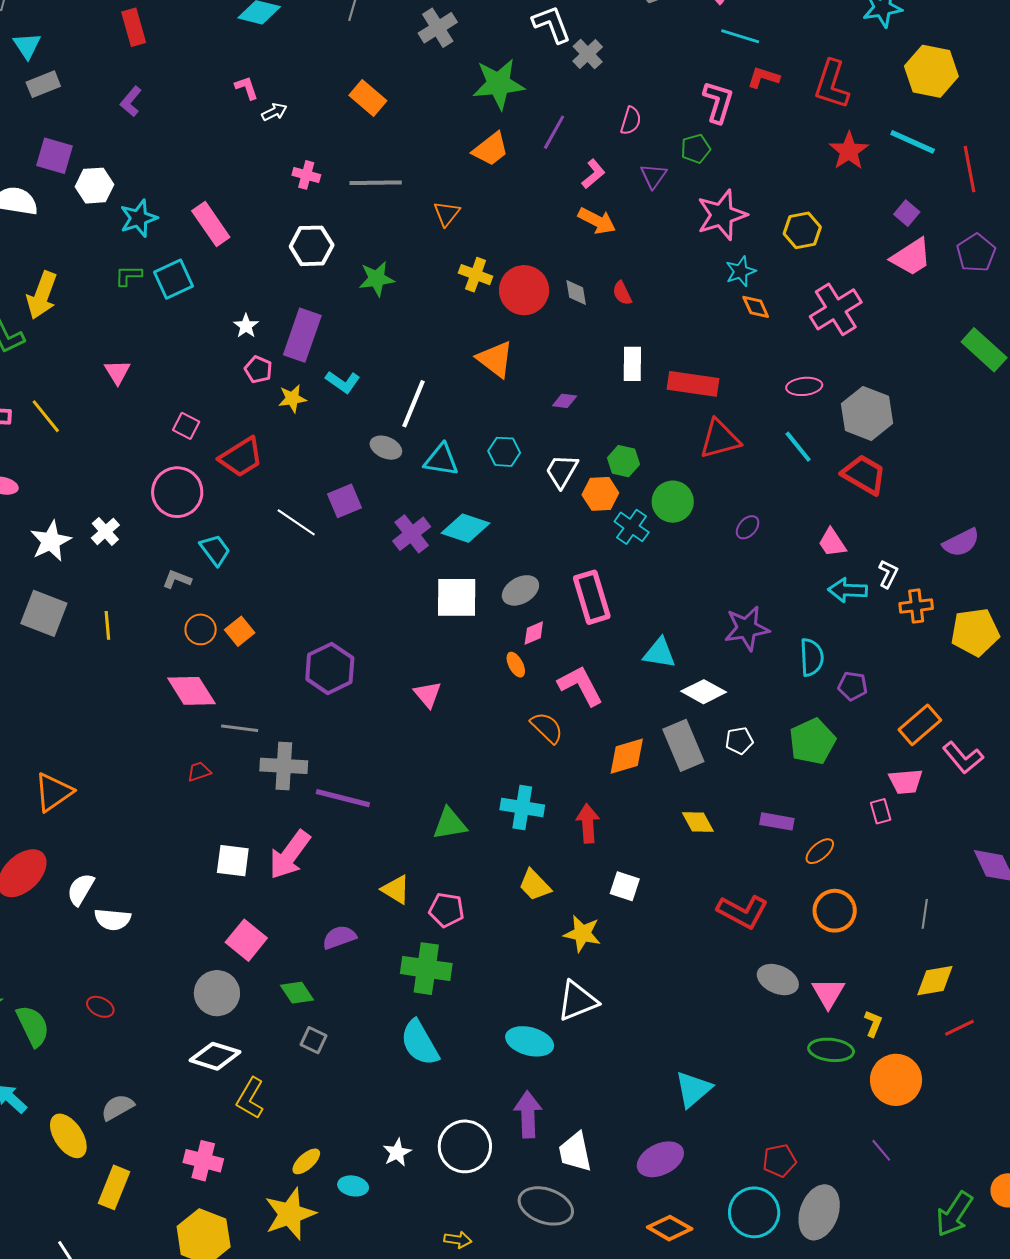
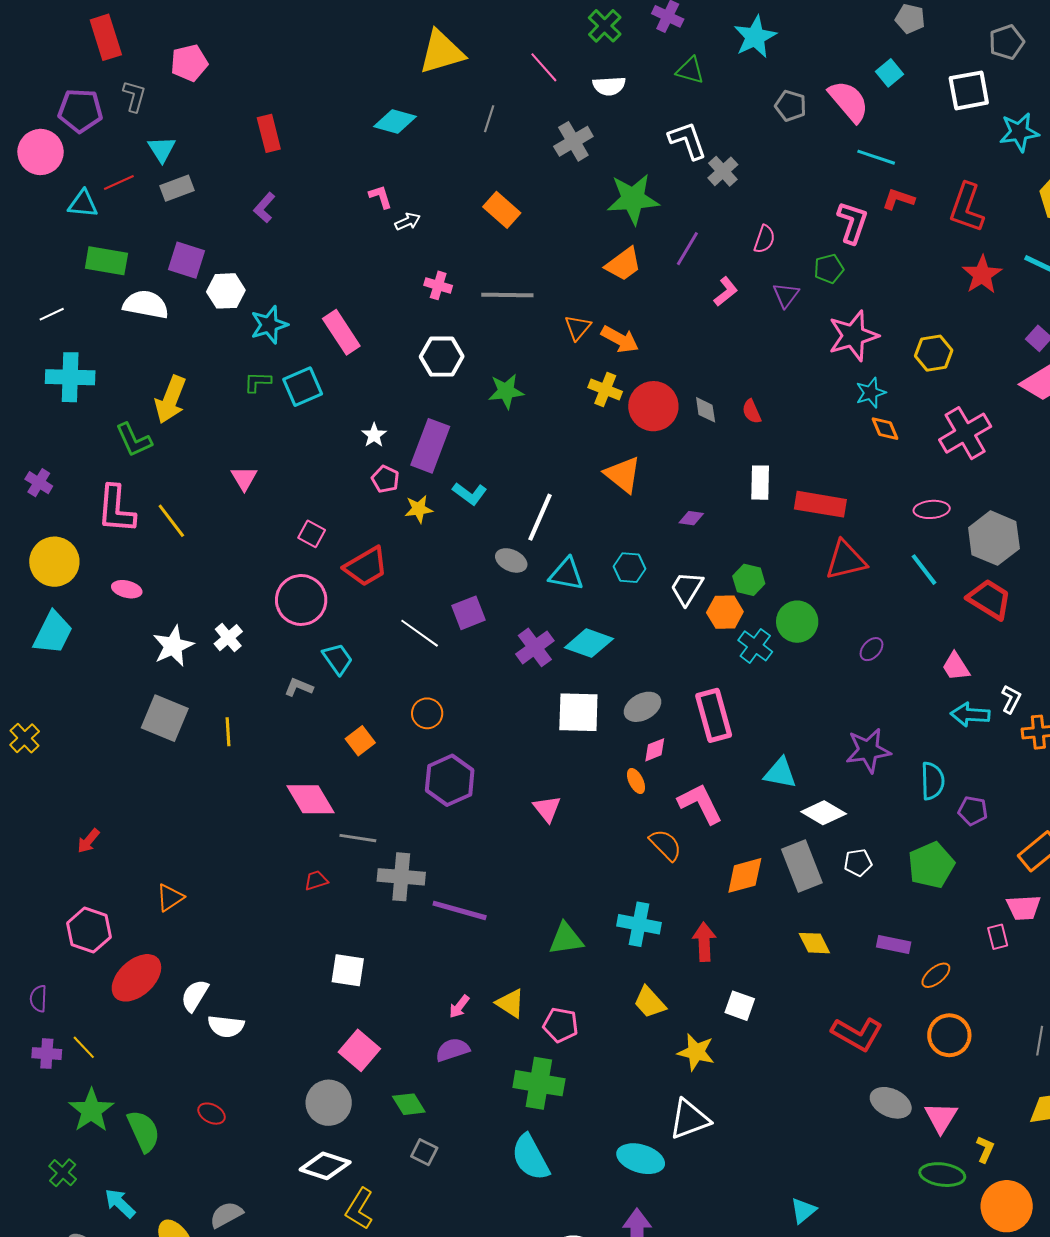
orange arrow: (597, 221) -> (620, 339), moved
orange circle: (201, 629) -> (427, 713), moved
orange triangle: (54, 792) -> (170, 897), size x0.7
pink arrow: (290, 855) -> (459, 1007), moved, size x0.5
cyan triangle: (693, 1089) -> (803, 1211), size x0.7

